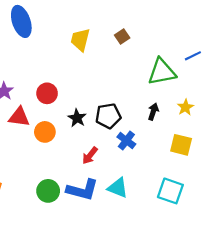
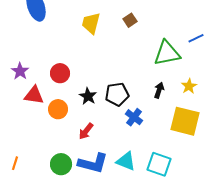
yellow square: (181, 145) -> (185, 121), size x1.4
red arrow: (90, 156) -> (86, 131), moved
cyan square: (170, 191) -> (159, 164), moved

